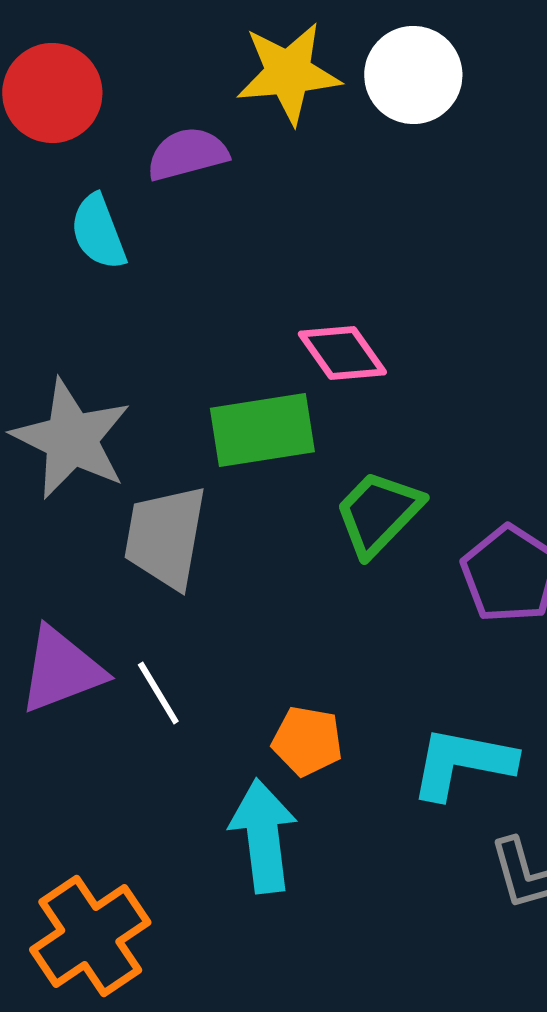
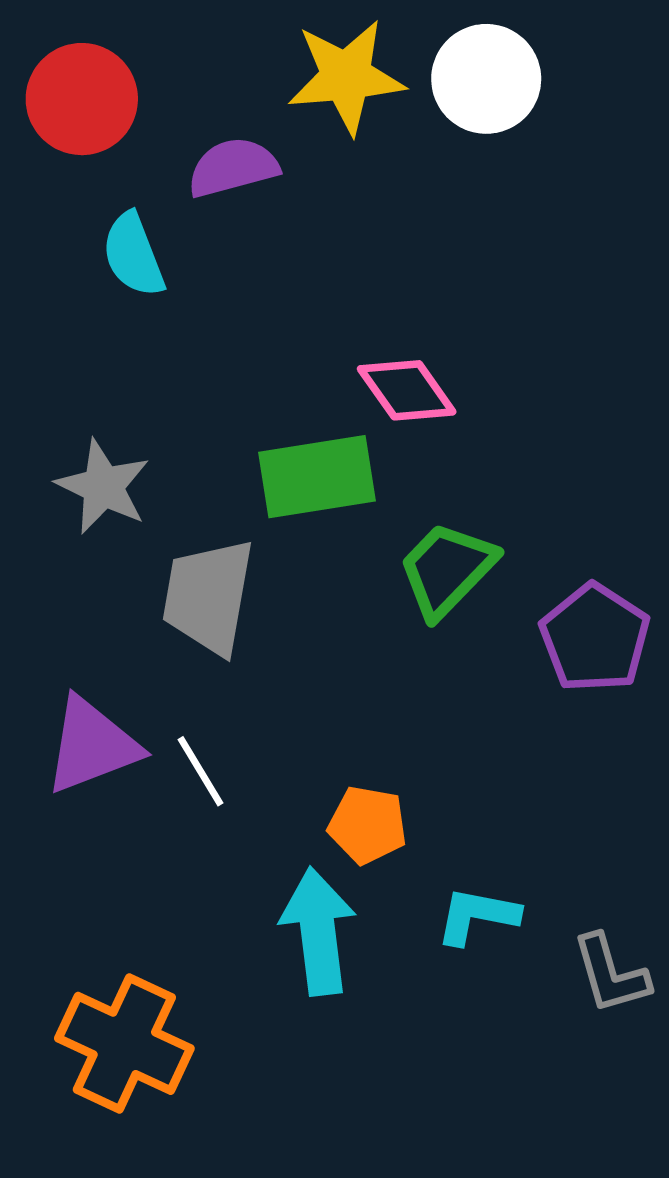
gray star: (71, 439) -> (103, 487), size x0.7
cyan L-shape: (462, 763) -> (477, 916), moved, size x0.7
orange cross: (90, 936) -> (124, 1043), turned -31

